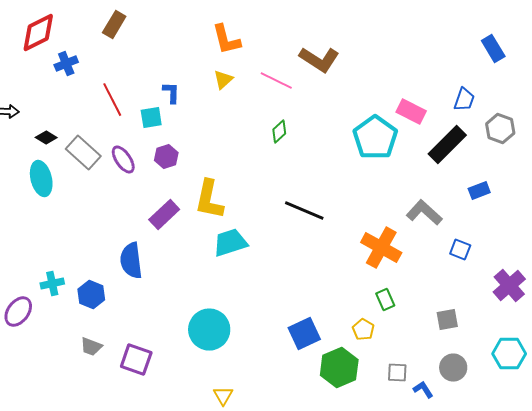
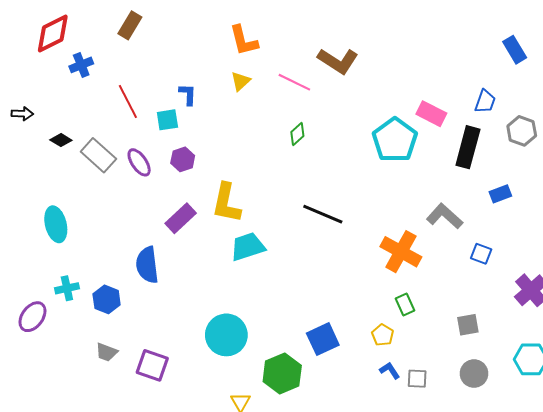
black rectangle: (447, 145) -> (468, 147), turned -30
cyan ellipse: (41, 179) -> (56, 224), moved
green hexagon: (339, 368) -> (282, 374), moved
blue L-shape: (423, 390) -> (390, 370), moved

